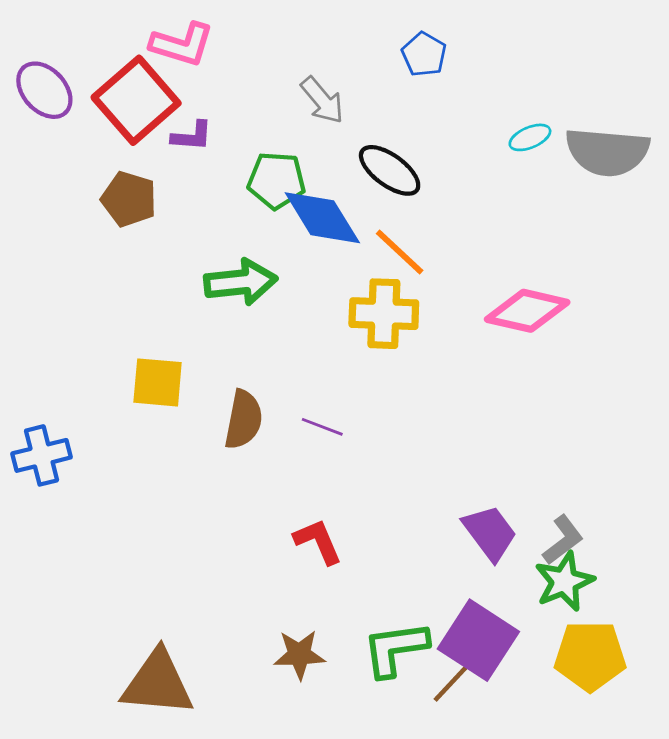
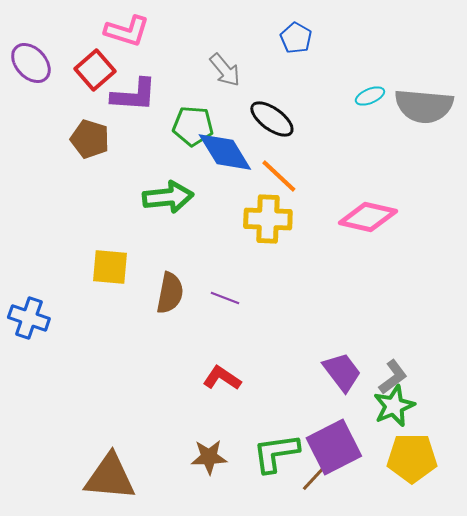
red square: (136, 100) -> (95, 70), size x0.7
purple L-shape: (192, 136) -> (134, 95), size x1.6
blue cross: (42, 455) -> (29, 318), turned 33
red L-shape: (318, 541) -> (222, 378), turned -33
purple square: (478, 640) -> (334, 447), turned 30

